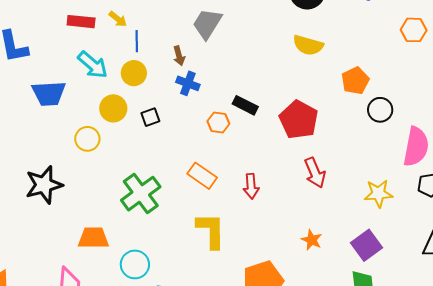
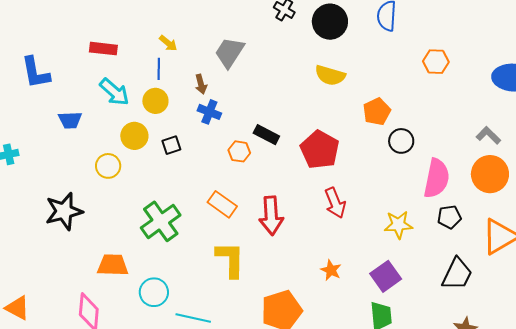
yellow arrow: (118, 19) -> (168, 43), moved
blue trapezoid: (49, 93) -> (70, 120), size x0.7
red arrow: (251, 186) -> (271, 216), size x1.5

